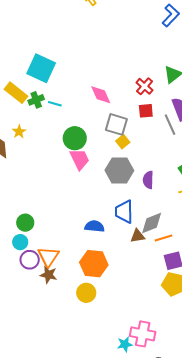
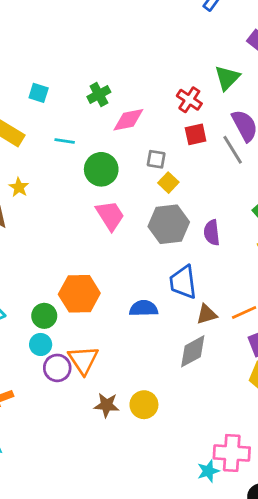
cyan square: (41, 68) -> (39, 93), size x0.5
pink diamond: (101, 95) -> (128, 120), turned -70
green cross: (36, 100) -> (99, 94), moved
gray square: (116, 124) -> (156, 159), size x0.6
green circle: (75, 138) -> (101, 169), moved
gray diamond: (152, 223) -> (193, 351), moved
orange hexagon: (94, 264) -> (79, 294), moved
brown star: (49, 275) -> (107, 405), moved

